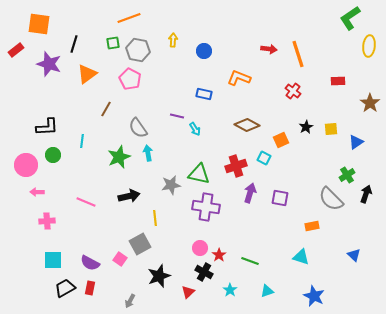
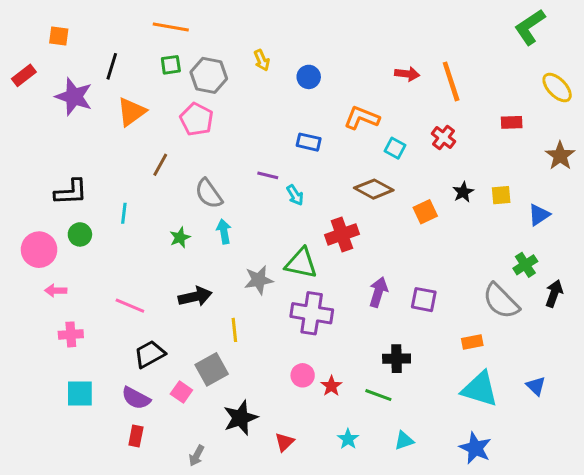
orange line: (129, 18) -> (171, 27), moved, turned 30
orange square: (39, 24) -> (59, 36), size x0.6
yellow arrow: (173, 40) -> (262, 60), turned 152
yellow ellipse: (369, 46) -> (557, 88), moved, turned -50
green star: (119, 157) -> (180, 238), size x0.6
cyan square: (264, 158) -> (395, 148), moved
red cross: (236, 166) -> (342, 234), moved
cyan triangle: (301, 257) -> (480, 389), moved, size x1.5
black cross: (204, 272) -> (397, 359), moved, turned -30
black trapezoid: (65, 288) -> (150, 354), moved

